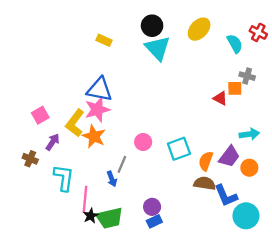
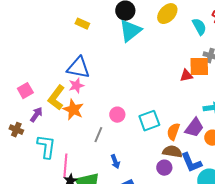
cyan triangle: (158, 48) -> (130, 31), turned 35
orange square: (235, 88) -> (199, 67), size x1.5
red triangle: (220, 98) -> (186, 76), turned -40
pink star: (97, 110) -> (76, 86), size x0.7
blue arrow: (112, 179) -> (115, 162), moved
purple circle: (152, 207) -> (164, 168), moved

